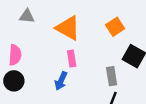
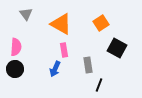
gray triangle: (27, 16) -> (26, 14), turned 48
gray rectangle: (112, 76) -> (88, 65), moved

